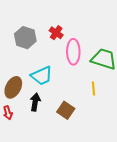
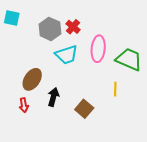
red cross: (56, 33) -> (73, 27), moved
cyan trapezoid: (42, 76) -> (67, 55), moved

